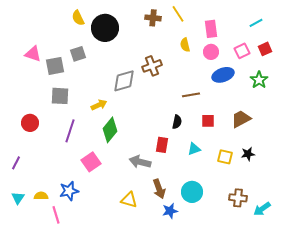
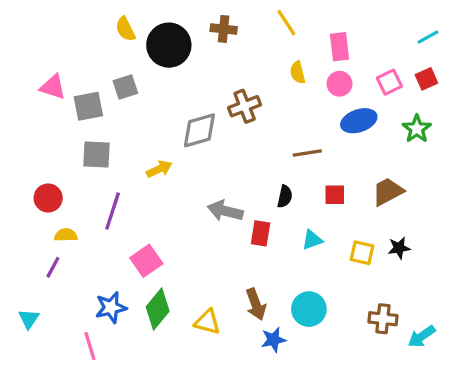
brown cross: (153, 18) -> (224, 29), moved
cyan line: (256, 23) -> (428, 37), moved
green diamond: (110, 130) -> (158, 309), moved
gray arrow: (140, 162) -> (225, 211), moved
purple line: (16, 163) -> (53, 267), moved
yellow semicircle: (41, 196) -> (66, 235), moved

